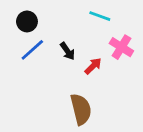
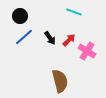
pink cross: (121, 47) -> (87, 51), moved
red arrow: (93, 66) -> (69, 40), moved

